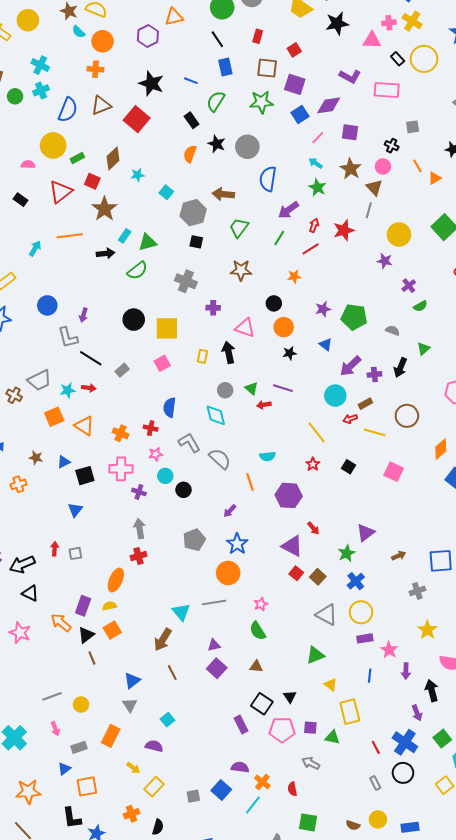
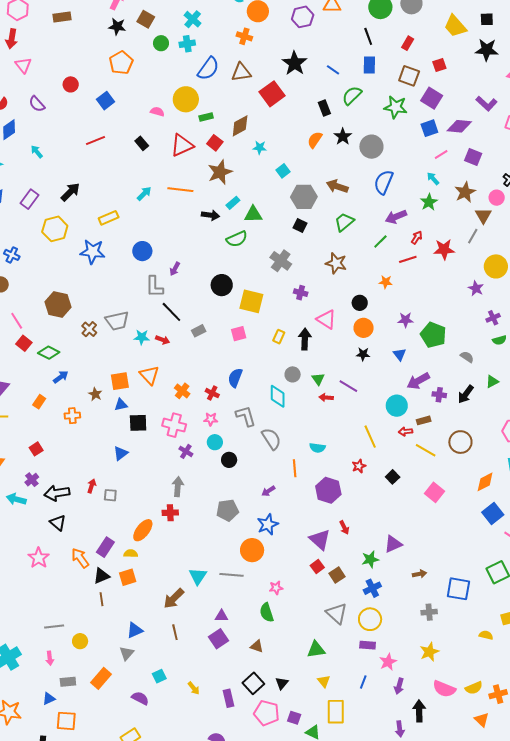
orange square: (54, 417) -> (120, 381), moved
yellow arrow: (133, 768) -> (194, 688), moved

